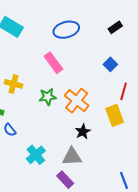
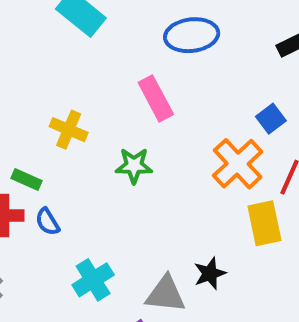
orange cross: (77, 101) -> (238, 164), moved
black star: (83, 132) -> (210, 274), moved

